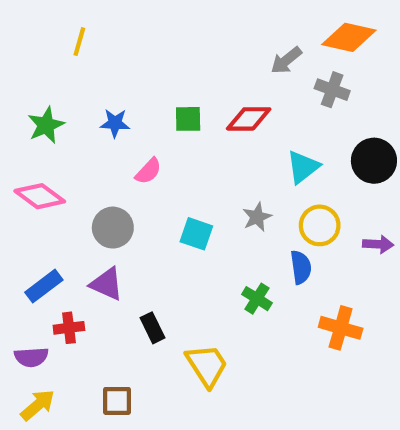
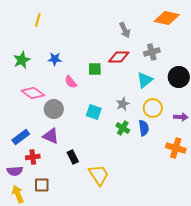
gray arrow: (286, 60) -> (125, 30), moved, turned -77
gray cross: (332, 90) -> (152, 52), moved, turned -35
green square: (188, 119) -> (95, 69), moved
pink semicircle: (148, 171) -> (71, 82), turned 96
pink diamond: (40, 196) -> (33, 93), moved
green cross: (257, 299) -> (123, 128), moved
orange cross: (341, 328) -> (176, 148), moved
brown square: (117, 401) -> (42, 185), moved
yellow arrow: (38, 405) -> (18, 194), turned -72

